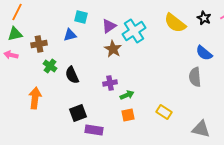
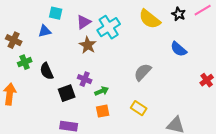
brown cross: (39, 44) -> (14, 40), turned 35
green cross: (50, 66) -> (25, 62), turned 32
gray semicircle: (195, 77) -> (143, 72), moved, turned 48
purple cross: (110, 83) -> (85, 79), turned 32
black square: (78, 113) -> (67, 93), moved

